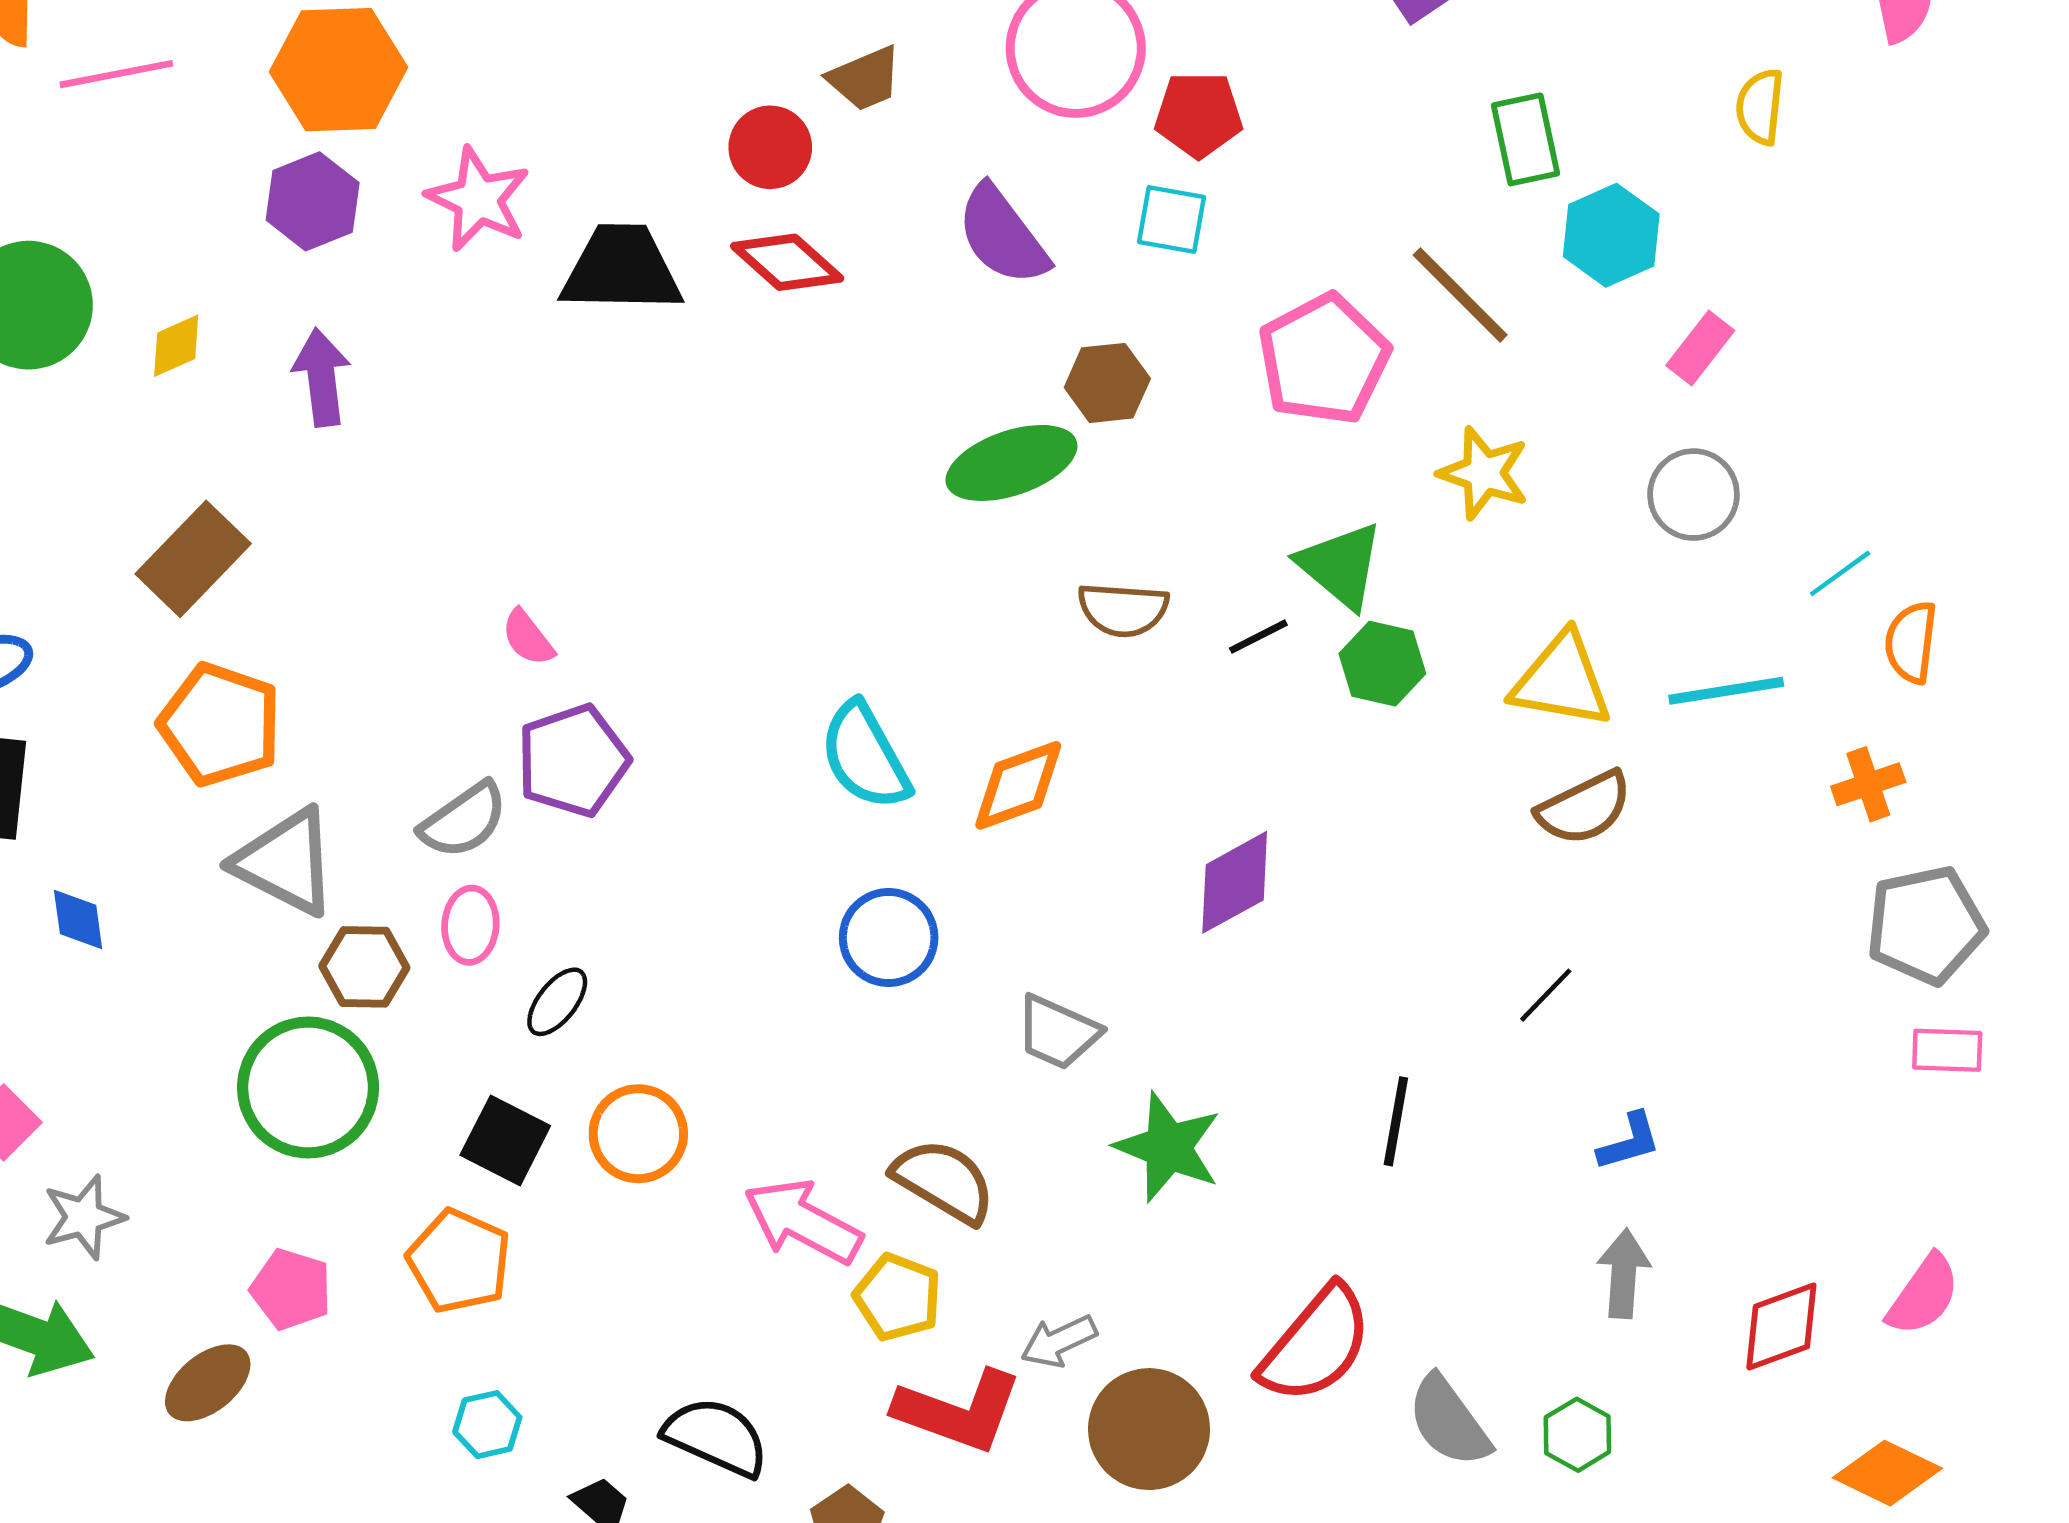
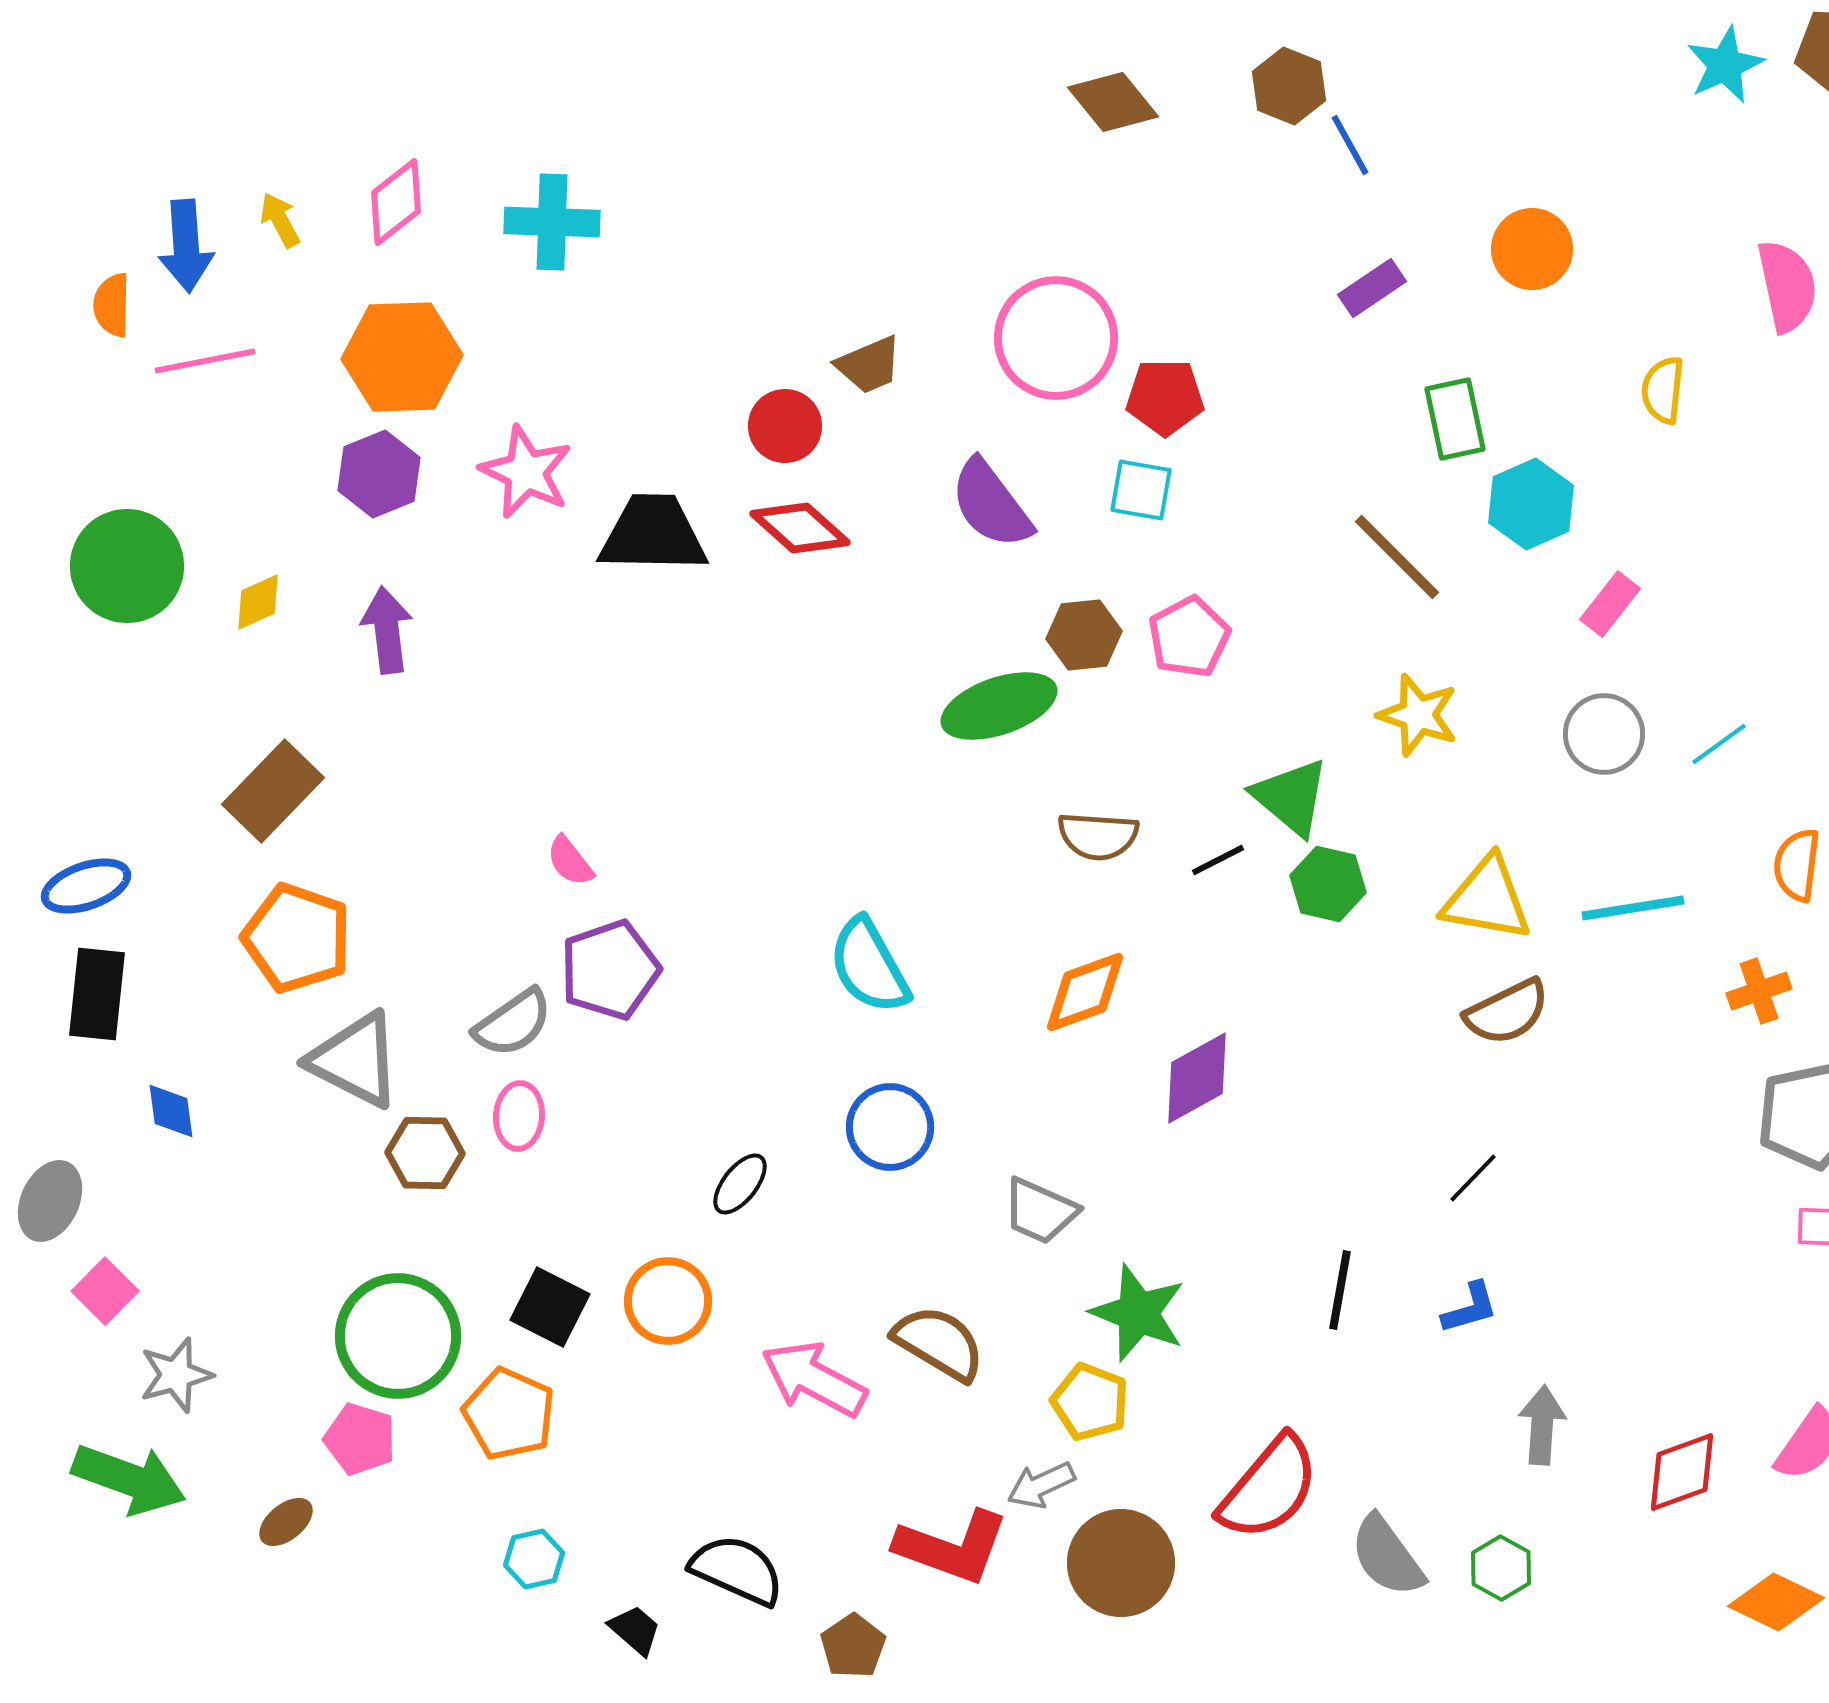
pink pentagon: (1324, 359) -> (1189, 637), moved, size x0.7
cyan line: (1840, 573) -> (1719, 744), moved
orange diamond: (1018, 785) -> (1085, 992), moved
black ellipse: (557, 1002) -> (740, 1184), moved
green circle: (308, 1087) -> (398, 1336), moved
blue L-shape: (1629, 1142) -> (1470, 1308), moved
yellow pentagon: (898, 1297) -> (1090, 1402), moved
brown ellipse: (208, 1383) -> (286, 1522), size x0.7

